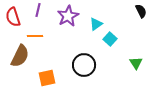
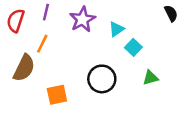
red semicircle: (13, 17) -> (16, 21), turned 36
orange line: (35, 36) -> (42, 44), turned -63
green triangle: (136, 63) -> (150, 78), moved, turned 48

